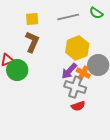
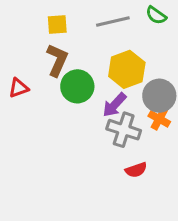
green circle: (17, 70) -> (77, 86), moved
orange cross: (83, 73) -> (159, 119), moved
red semicircle: (78, 106) -> (136, 170), moved

